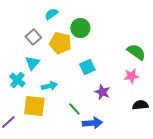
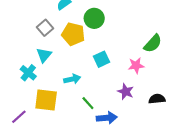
green semicircle: (136, 52) -> (153, 43), turned 96
pink star: (131, 76) -> (136, 65), moved
cyan arrow: (49, 86) -> (72, 79), moved
purple star: (102, 92) -> (126, 92), moved

